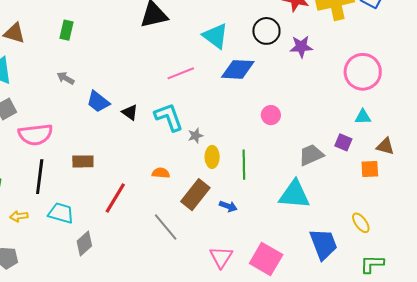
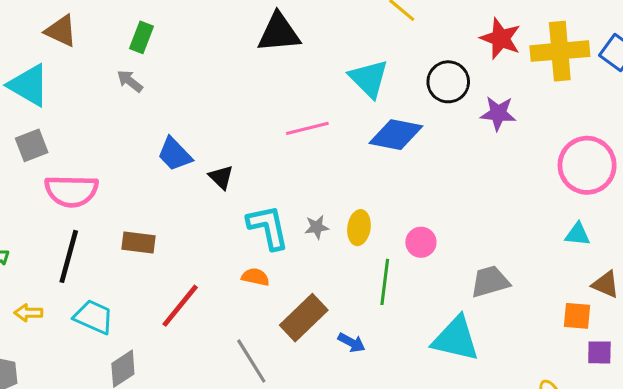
gray arrow: (66, 78) -> (130, 81), moved
pink circle: (271, 115) -> (421, 242), moved
cyan L-shape: (169, 117) -> (268, 227), moved
purple square: (343, 142) -> (599, 352), moved, turned -30
yellow ellipse: (212, 157) -> (359, 228), moved

